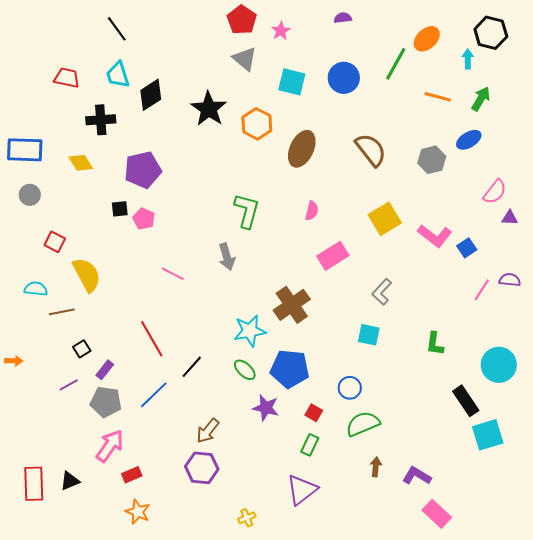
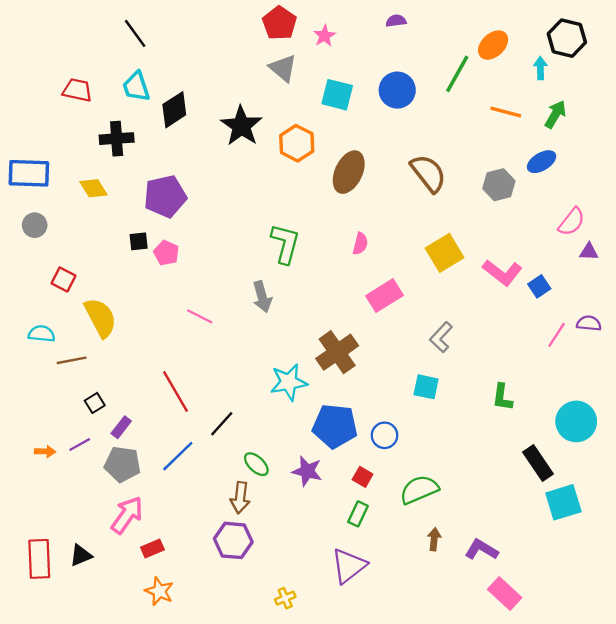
orange arrow: (14, 361) -> (45, 451), moved
green ellipse: (245, 370) -> (256, 464), moved
blue circle: (350, 388) -> (385, 435), moved
brown arrow: (208, 431) -> (240, 498), turned -32

